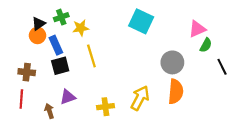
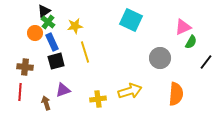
green cross: (61, 17) -> (48, 22), moved, turned -32
black triangle: (39, 24) -> (44, 11), moved
black line: (222, 67) -> (206, 62), turned 63
orange semicircle: (176, 92) -> (176, 94), moved
yellow arrow: (140, 98) -> (130, 91), turned 45

